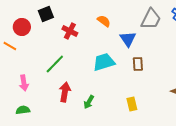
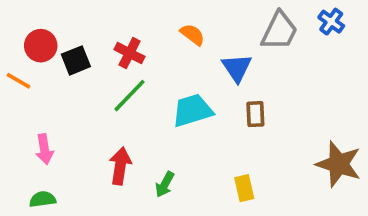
black square: (46, 14) -> (76, 60), moved
green line: (55, 64) -> (130, 96), moved

